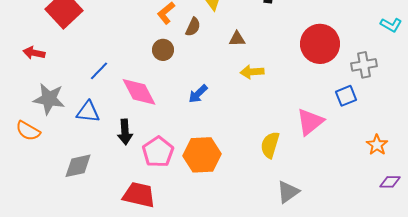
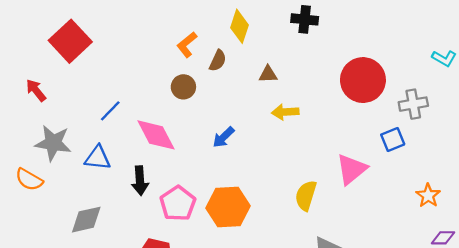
red arrow: (34, 53) -> (36, 90), turned 40

